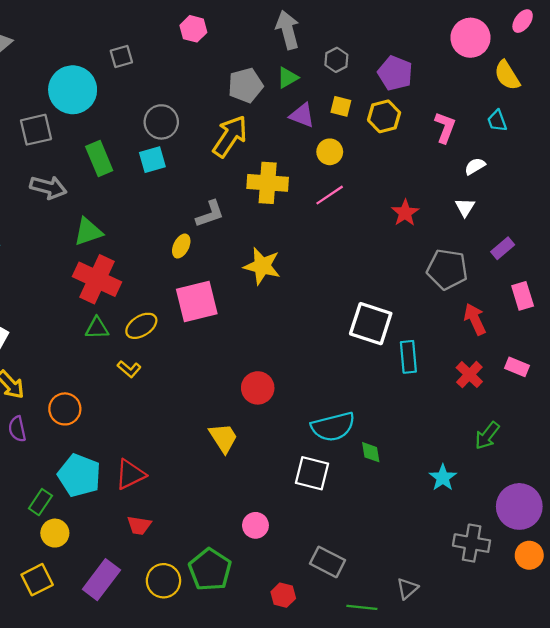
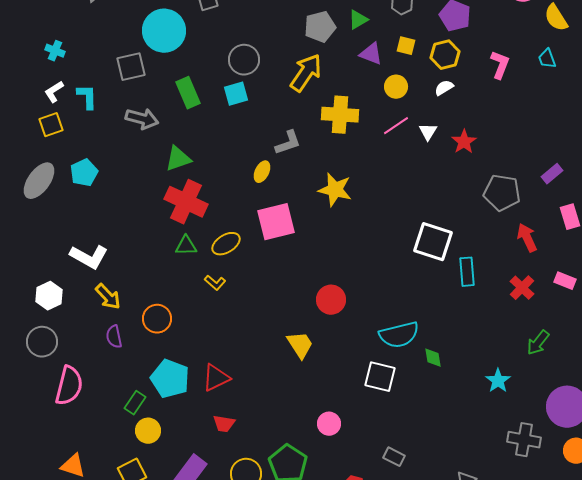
white semicircle: (475, 166) -> (444, 88), moved
white triangle: (465, 207) -> (428, 132), moved
gray rectangle: (328, 562) -> (394, 457), size x0.7

